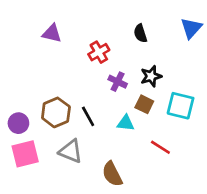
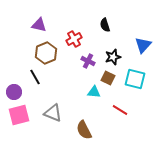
blue triangle: (191, 28) -> (143, 45), moved
brown hexagon: (56, 112) -> (46, 53), moved
black line: (88, 116) -> (35, 77), moved

